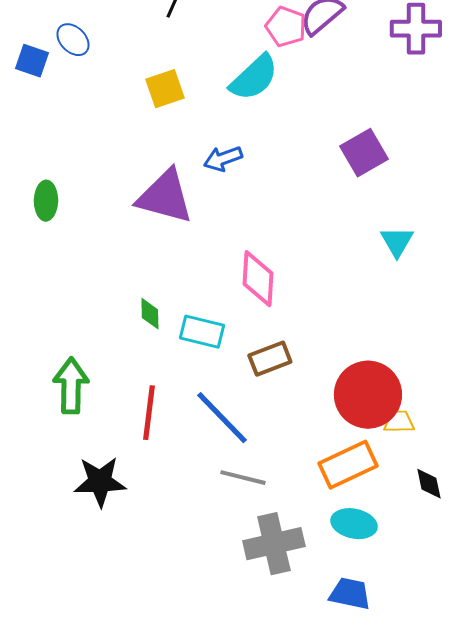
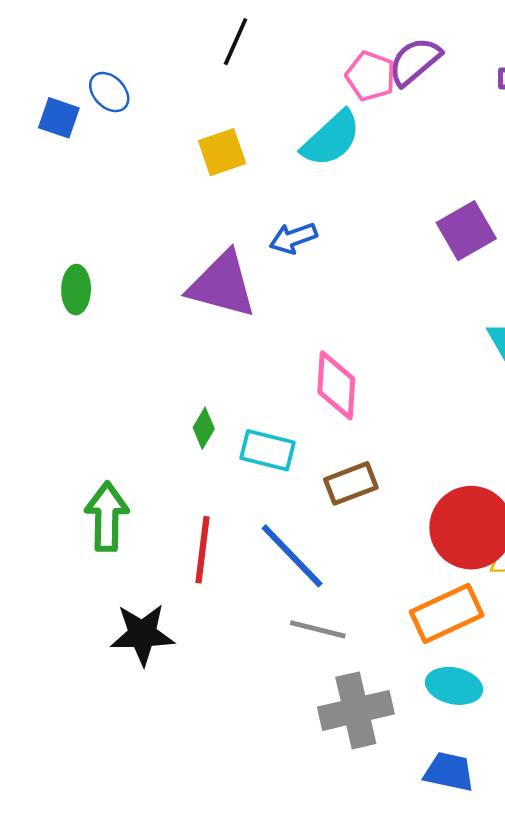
green diamond: (150, 314) -> (204, 428), turned 32

